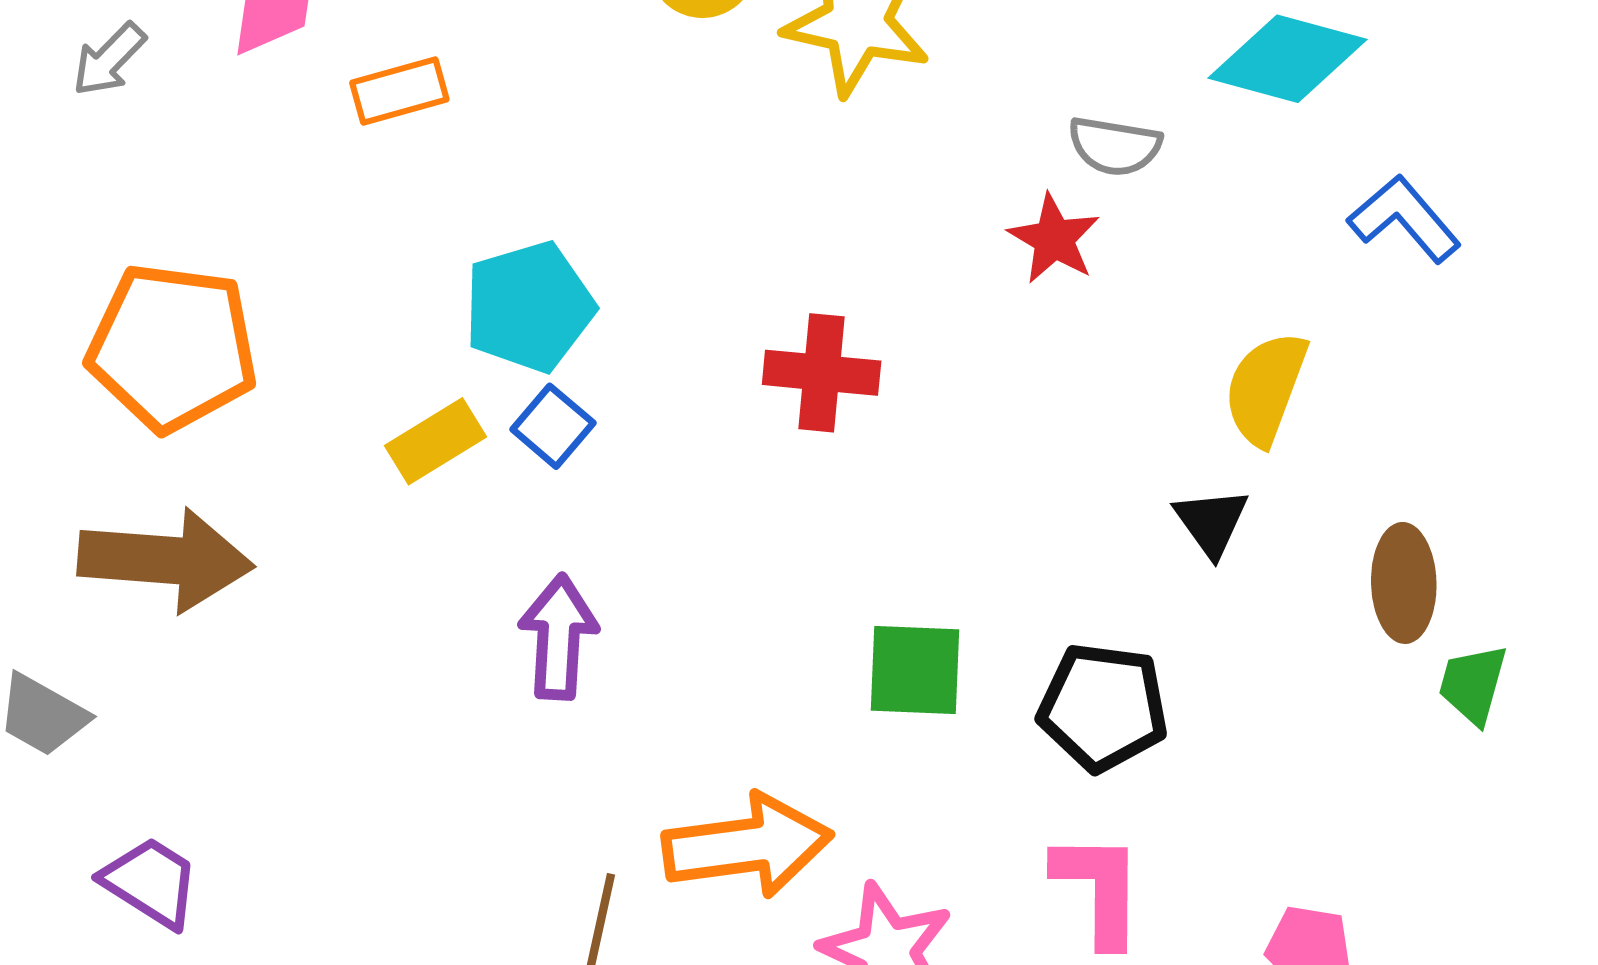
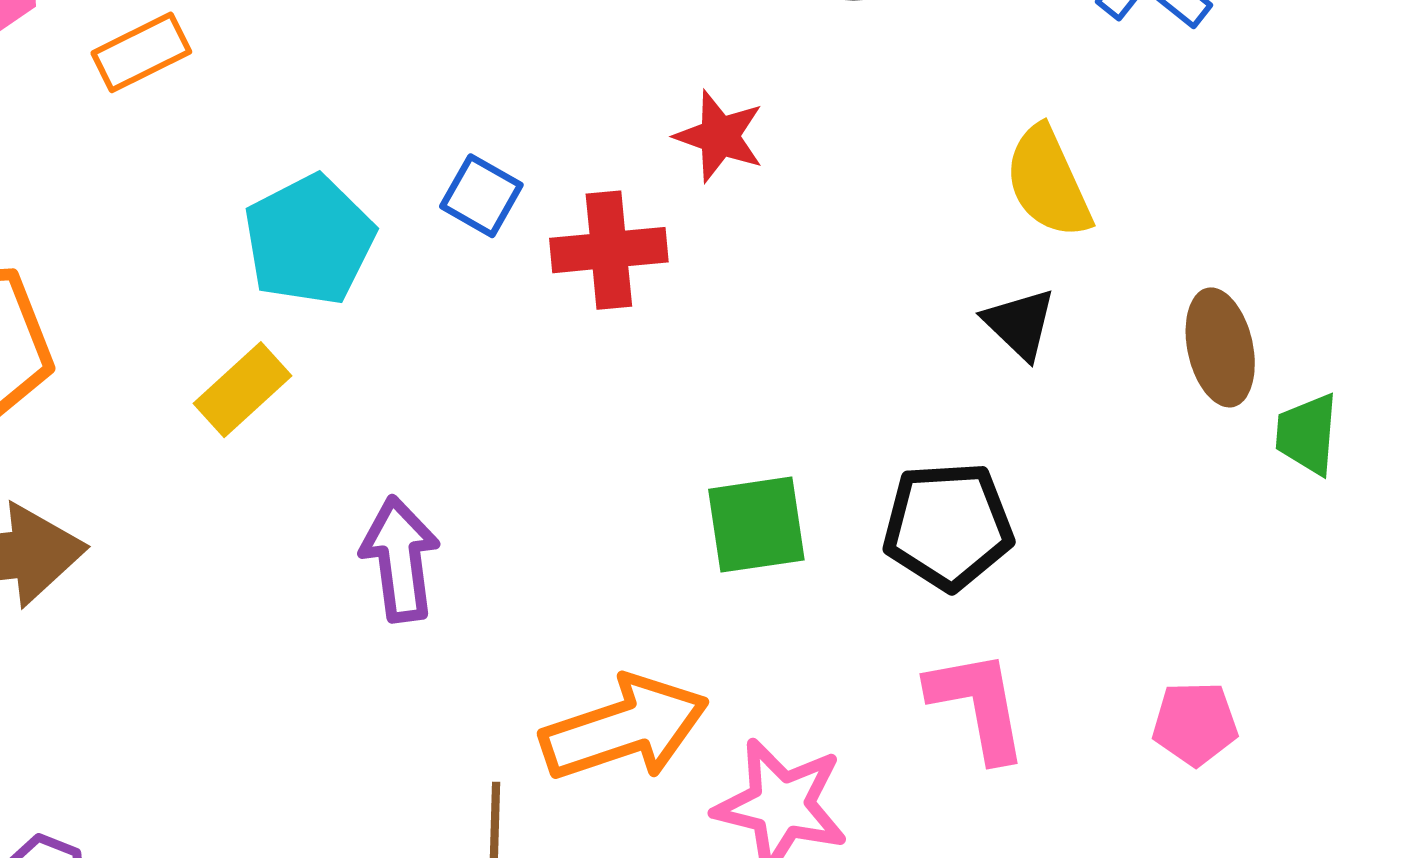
red star: (1054, 239) -> (719, 136), moved
yellow semicircle: (1266, 388) -> (1048, 182), turned -34
blue square: (553, 426) -> (481, 196), moved

